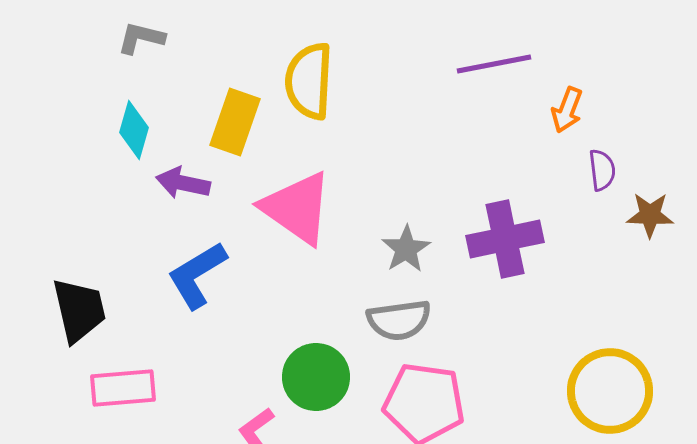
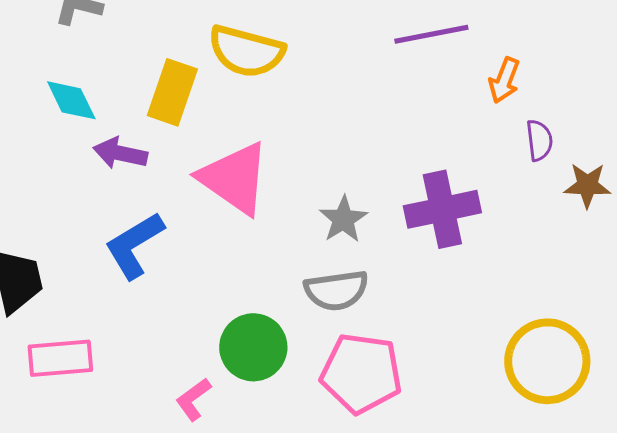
yellow semicircle: (309, 81) -> (246, 51), turned -78
cyan diamond: (134, 130) -> (71, 100), turned -42

